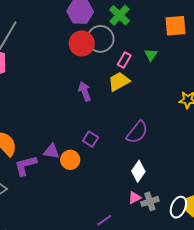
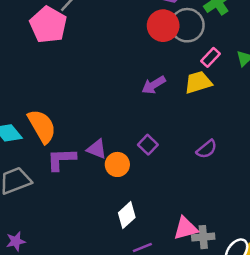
purple arrow: (85, 91) -> (154, 85), turned -114
purple semicircle: (137, 132) -> (207, 149), size x0.7
white diamond: (138, 171) -> (127, 215), moved
pink triangle: (135, 198) -> (186, 228), size x1.5

